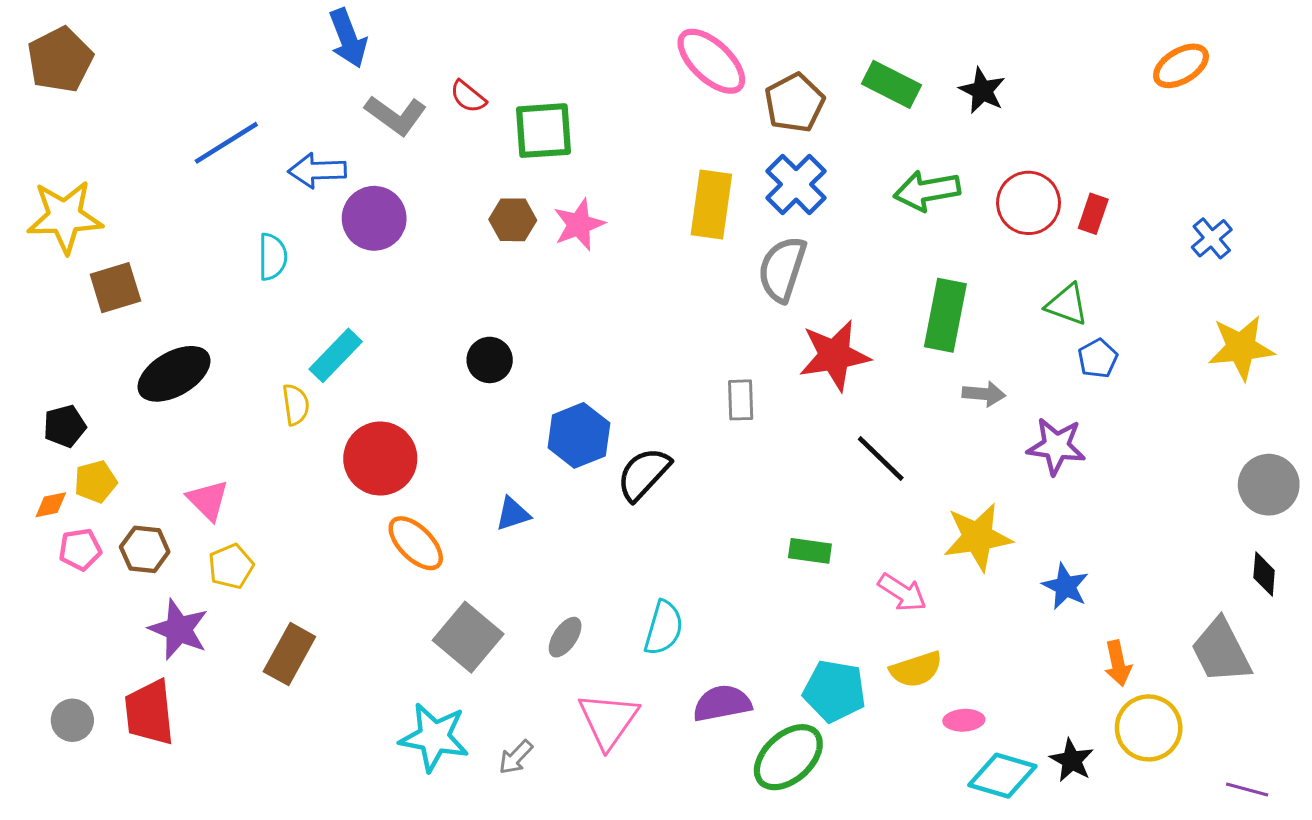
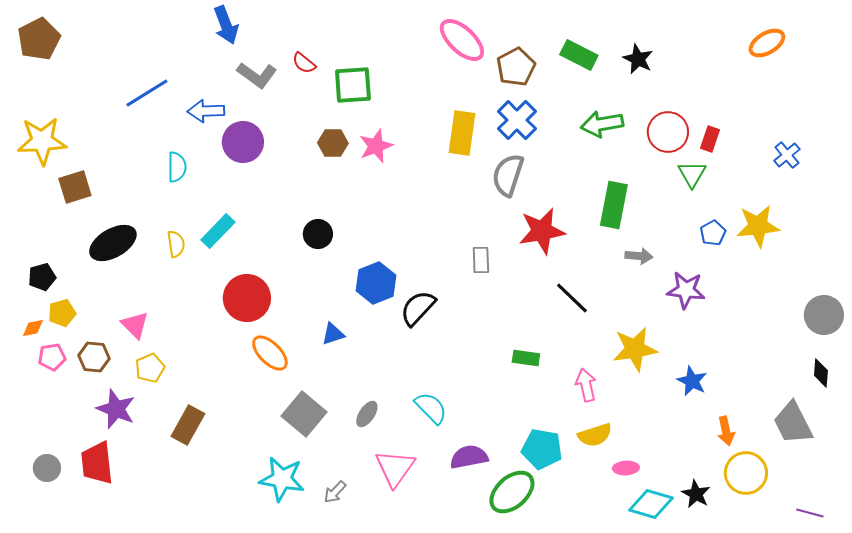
green triangle: (1067, 305) -> (692, 174), moved, turned 40
yellow star: (1241, 348) -> (758, 226), moved
yellow semicircle: (296, 405) -> (176, 244), moved
pink arrow: (902, 592) -> (586, 385), turned -136
cyan semicircle: (664, 628) -> (431, 408), turned -60

